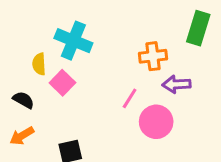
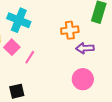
pink line: (130, 98) -> (30, 57), moved
pink circle: (156, 122) -> (83, 79), moved

